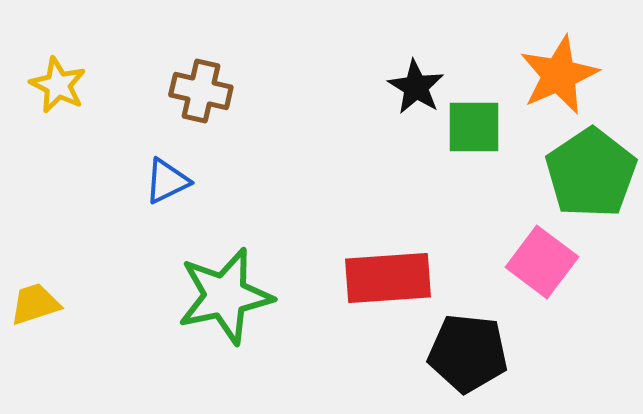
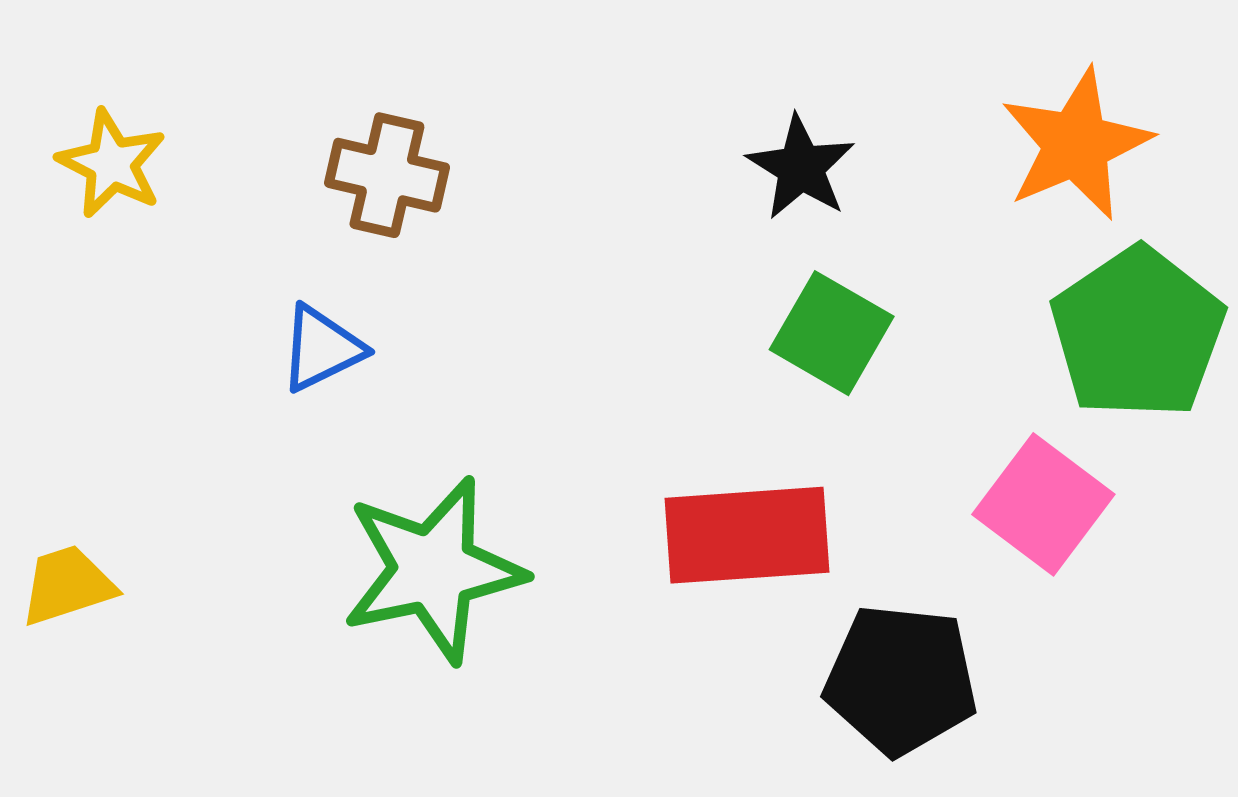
green square: (474, 127) -> (832, 333), moved, turned 30

